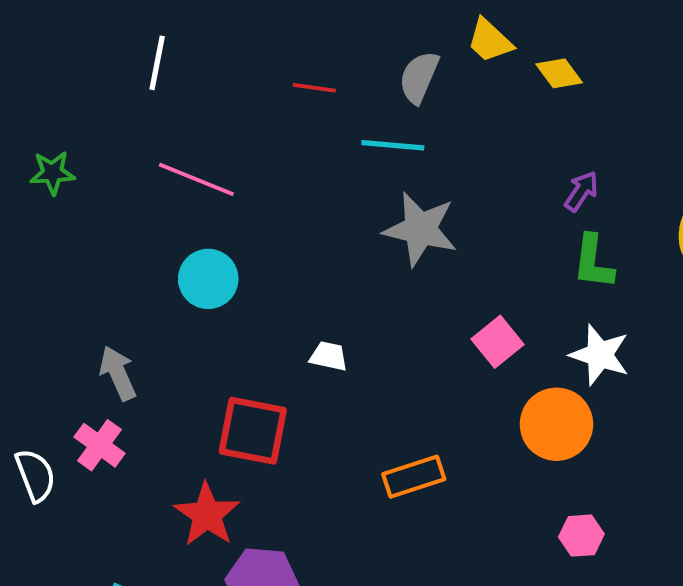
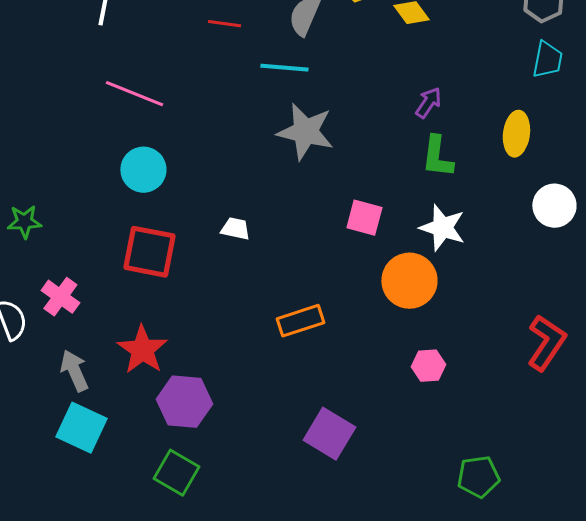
green star: (52, 173) -> (24, 222), moved
pink square: (498, 342) -> (364, 218), turned -36
gray arrow: (118, 373) -> (74, 371), moved
red square: (253, 431) -> (149, 252), moved

